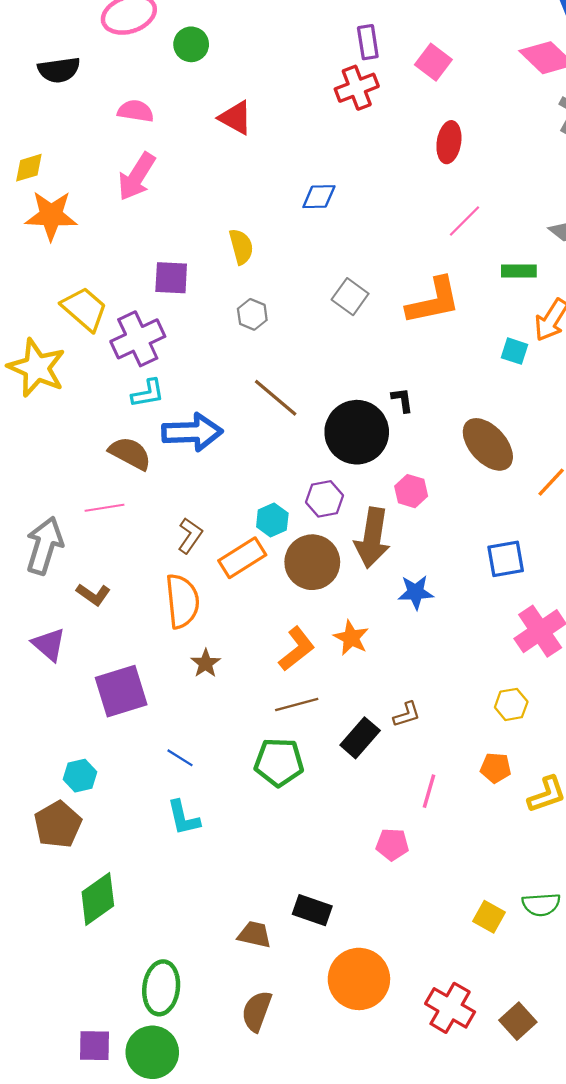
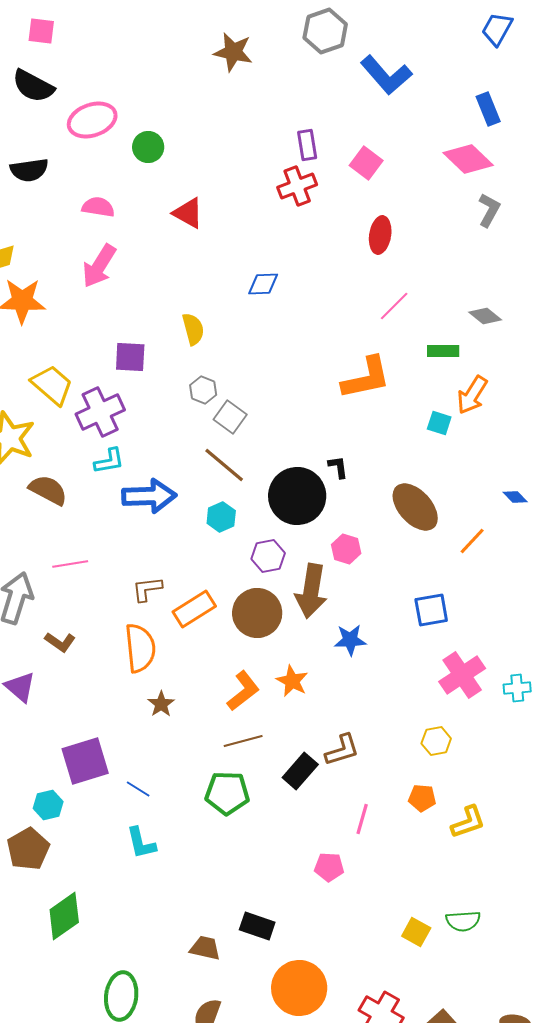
gray square: (350, 297) -> (230, 417), moved
brown semicircle: (130, 453) -> (48, 490), moved
cyan hexagon: (272, 520) -> (221, 517), moved
brown L-shape: (190, 536) -> (147, 589), turned -132
purple square: (121, 691) -> (85, 761), moved
brown L-shape: (407, 714) -> (342, 750), size x1.4

